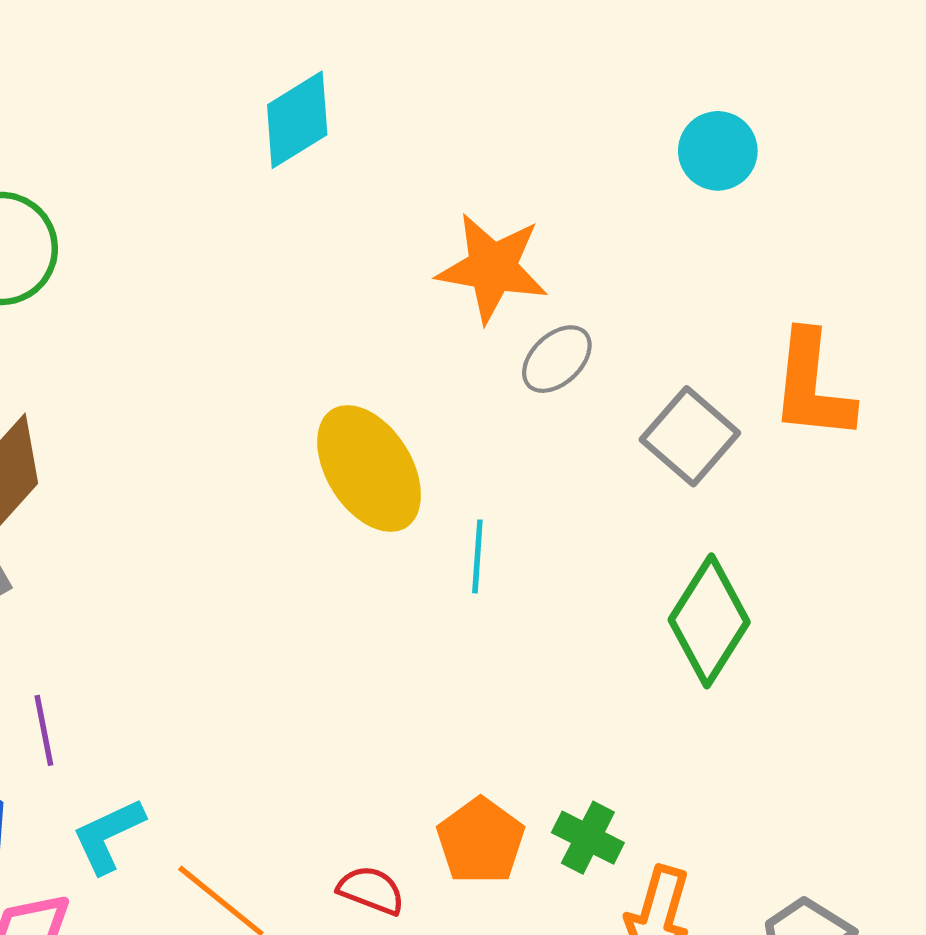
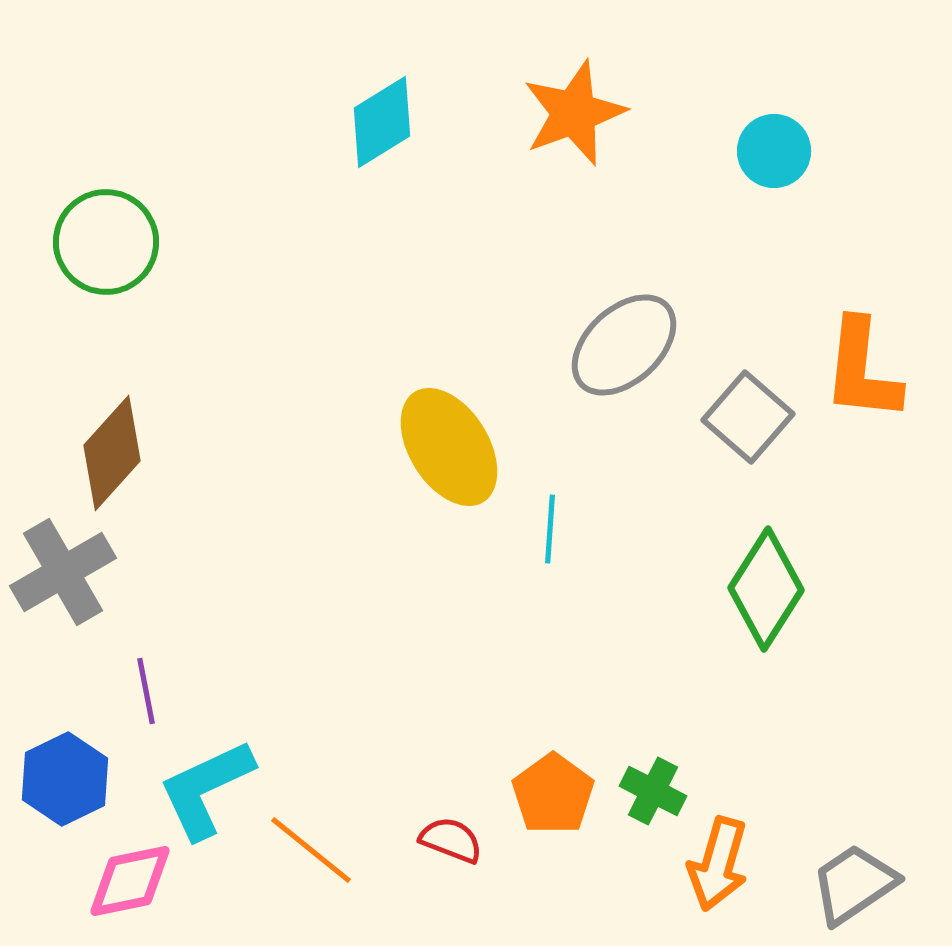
orange star: (492, 268) -> (574, 113), moved, turned -30
gray ellipse: (557, 359) -> (624, 345), size x1.6
cyan L-shape: (108, 835) -> (206, 789), size x1.4

